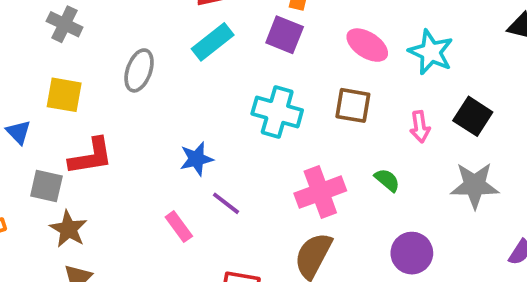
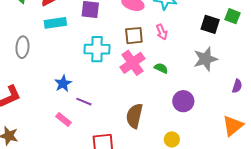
cyan rectangle: (213, 42) -> (55, 23), turned 45
black square: (473, 116) -> (210, 24), moved
pink arrow: (420, 127) -> (162, 32), moved
pink cross: (320, 192) -> (132, 63), moved

